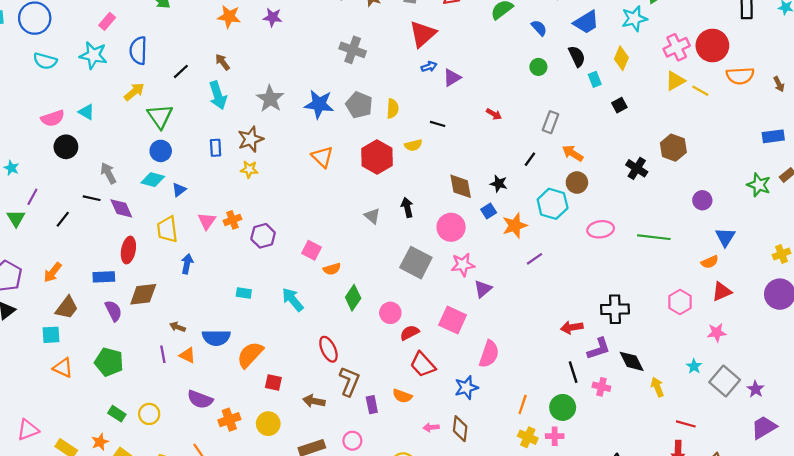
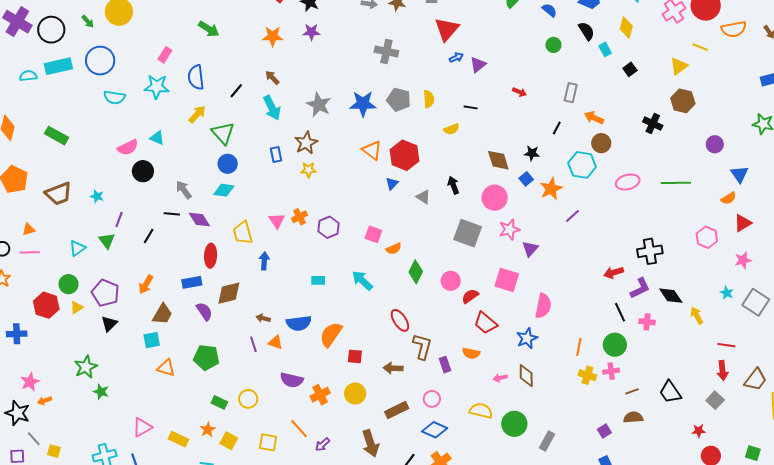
yellow triangle: (675, 81) -> (679, 66), moved
red hexagon: (377, 157) -> (405, 155), moved
blue triangle: (179, 190) -> (392, 184), moved

